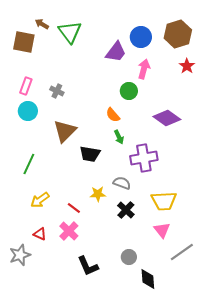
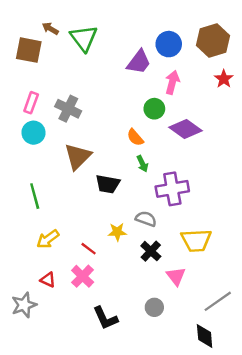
gray cross: (57, 91) -> (68, 109), size x1.5
purple diamond: (167, 118) -> (185, 129), moved
green line: (29, 164) -> (35, 196), turned -40
pink triangle: (162, 230) -> (176, 276), moved
black diamond: (148, 279) -> (205, 336), moved

